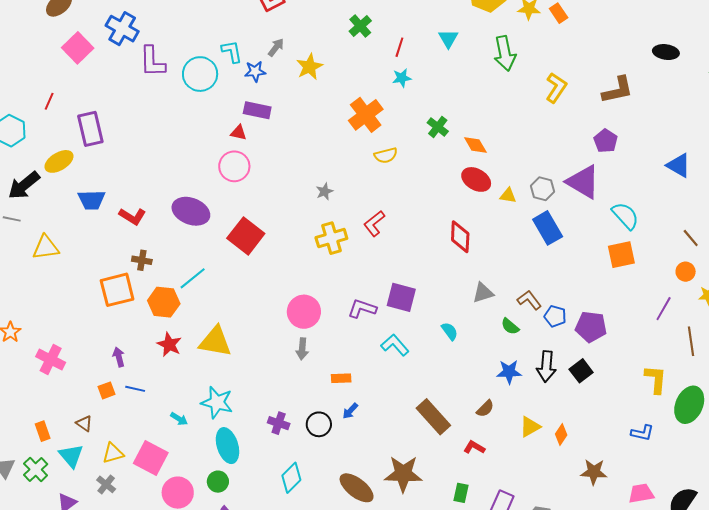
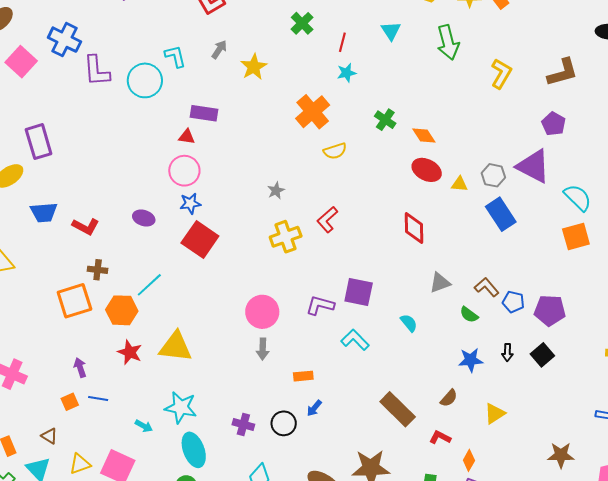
blue star: (255, 71) -> (190, 203), moved
purple ellipse: (191, 211) -> (144, 218), size x0.6
black arrow: (546, 366) -> (507, 352), size x0.6
orange diamond: (561, 434) -> (469, 460), moved

